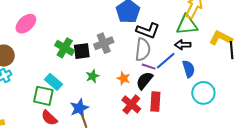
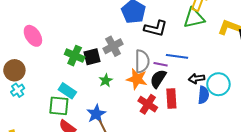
pink ellipse: (26, 24) -> (33, 36), turned -75
black arrow: (183, 45) -> (197, 79), moved
gray semicircle: (143, 49) -> (142, 61), moved
blue line: (166, 61) -> (177, 56), turned 55
blue semicircle: (189, 69) -> (203, 95), moved, turned 30
orange star: (124, 78) -> (137, 79), size x1.5

